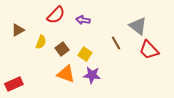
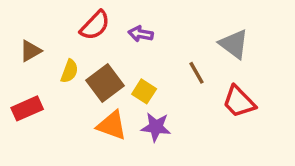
brown square: (62, 49) -> (105, 83), size x1.5
red trapezoid: (149, 50) -> (239, 102), moved
red rectangle: (14, 84) -> (27, 108), moved

